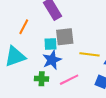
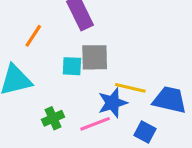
blue star: (52, 60) -> (113, 103), moved
green cross: (42, 79) -> (53, 118), turned -32

